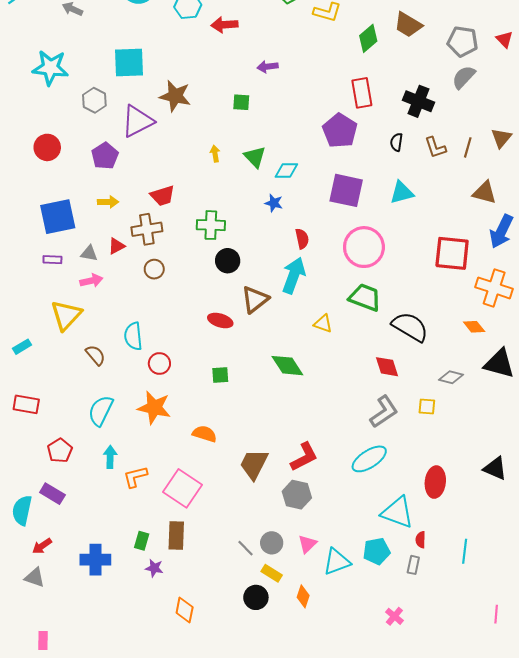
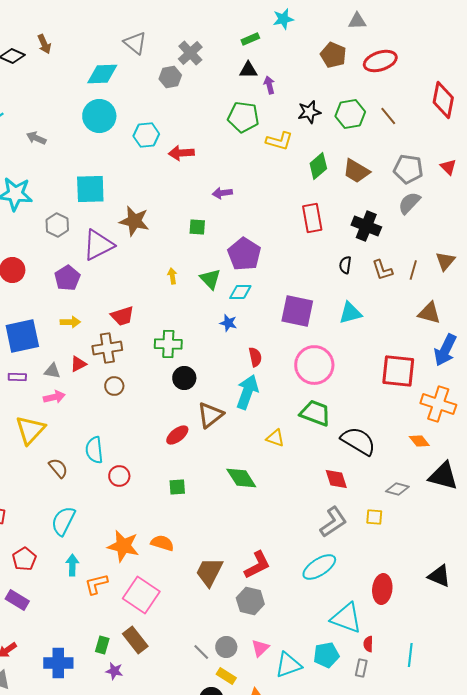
brown trapezoid: (408, 25) -> (356, 171), moved
purple pentagon: (340, 131) -> (244, 254), moved
red ellipse: (220, 320) -> (177, 435), turned -55
orange star: (154, 408) -> (123, 546), moved
brown rectangle: (176, 536) -> (135, 640), turned -40

